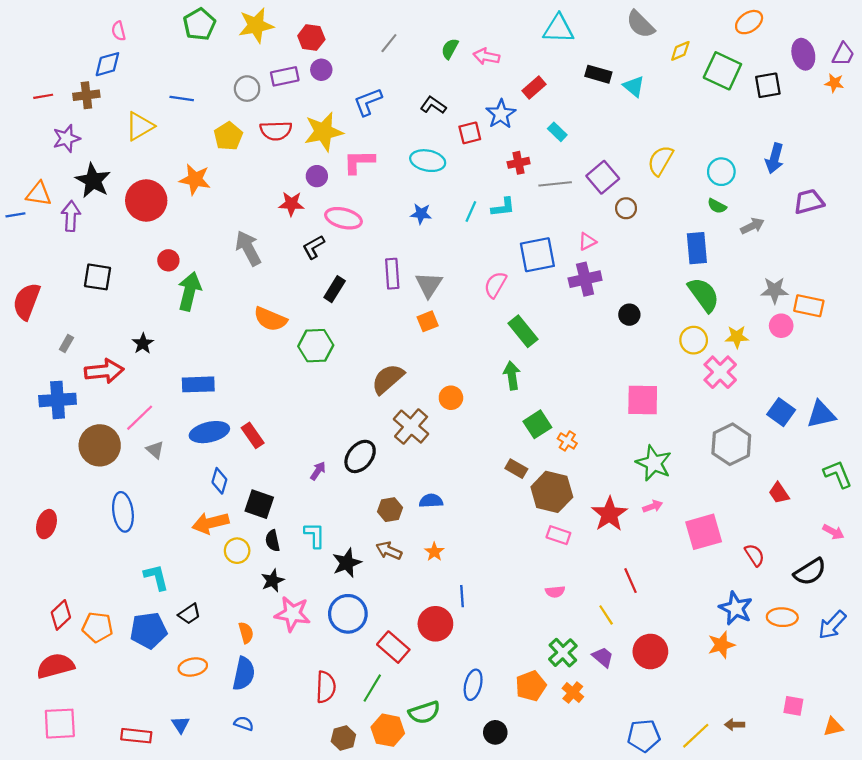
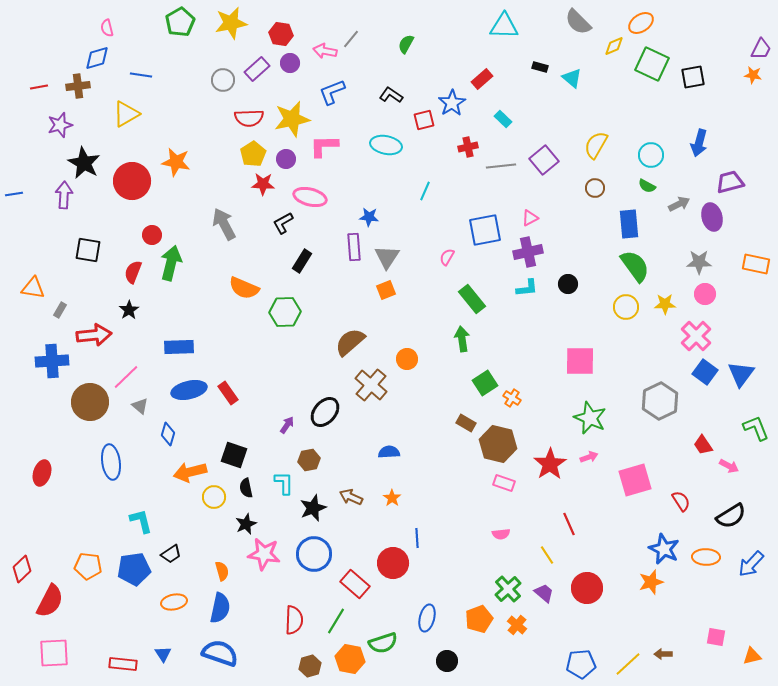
orange ellipse: (749, 22) -> (641, 23), moved
purple ellipse: (803, 54) -> (712, 217), moved
pink arrow: (486, 56) -> (325, 51), moved
black rectangle: (598, 74) -> (540, 67), size x0.7
purple rectangle: (285, 76) -> (257, 69), turned -30
blue line: (182, 99) -> (141, 75), moved
yellow pentagon: (228, 136) -> (253, 154), moved
orange triangle: (39, 194) -> (33, 288), moved
cyan L-shape: (503, 207) -> (527, 288), moved
brown circle: (626, 208) -> (595, 188), moved
blue star: (421, 214) -> (369, 217), moved
pink semicircle: (495, 285) -> (447, 257), size x0.7
red semicircle: (27, 301) -> (133, 272), moved, size x0.7
orange rectangle: (809, 306) -> (756, 264), moved
pink cross: (720, 372) -> (696, 336), moved
blue triangle: (821, 414) -> (741, 374), turned -40
blue diamond: (219, 481) -> (168, 434), moved
brown hexagon: (390, 510) -> (309, 460), moved
pink arrow: (833, 532) -> (729, 466), moved
red diamond: (61, 615) -> (22, 569), moved
red semicircle: (55, 666) -> (50, 601), turned 132
blue semicircle: (244, 724) -> (220, 653), size x2.0

